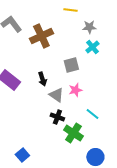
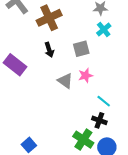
black arrow: (42, 79) -> (49, 50), moved
black cross: (57, 117) -> (99, 120), moved
green cross: (73, 133) -> (83, 140), moved

